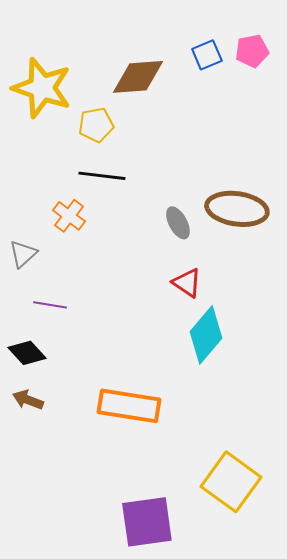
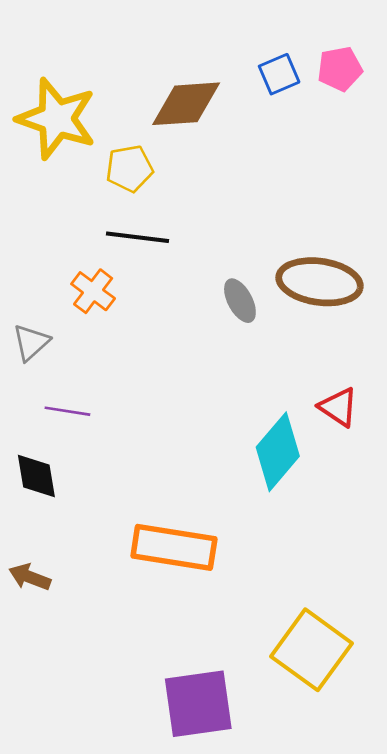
red triangle: (187, 283) -> (338, 407), moved
black diamond: (27, 353) -> (36, 476), turned 33
brown arrow: (28, 400) -> (30, 577), moved

